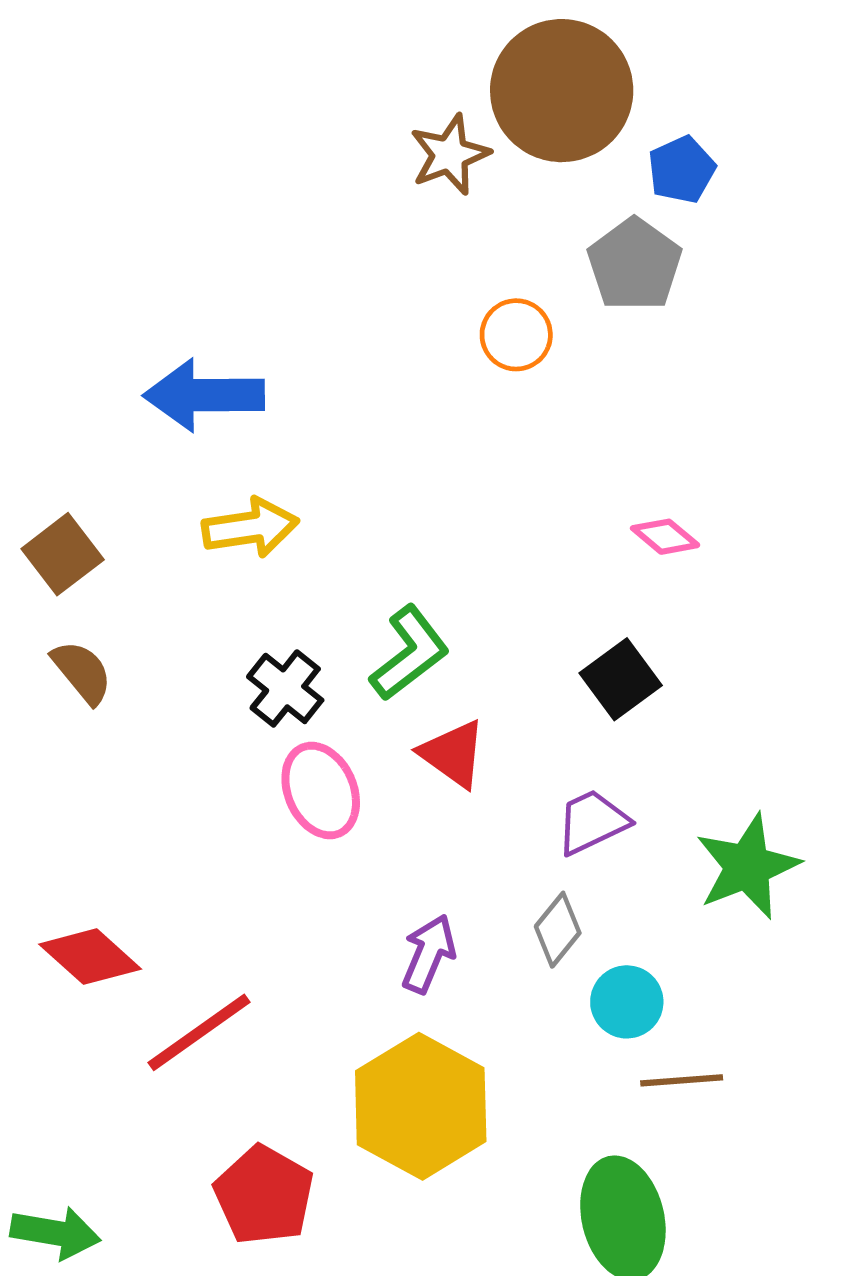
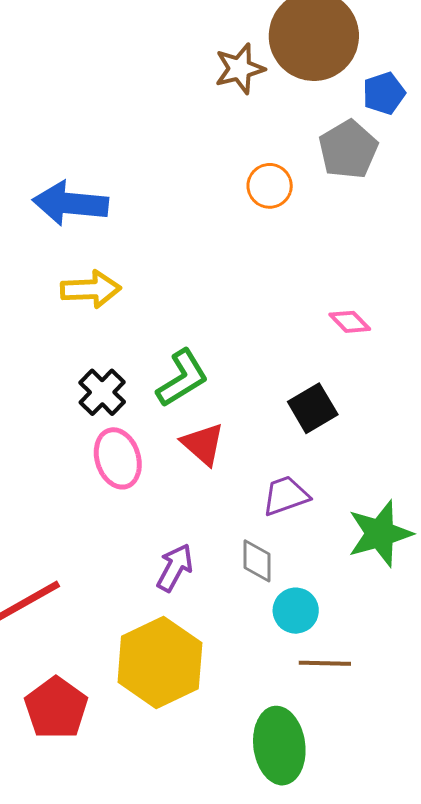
gray diamond: (558, 930) -> (257, 561), turned -45

